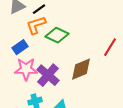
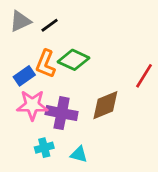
orange L-shape: (36, 25) -> (46, 64), moved, turned -50
purple cross: (48, 75) -> (62, 113), turned -30

